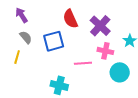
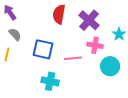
red semicircle: (70, 19) -> (59, 14), turned 36
blue square: (54, 41) -> (43, 49), moved, turned 30

